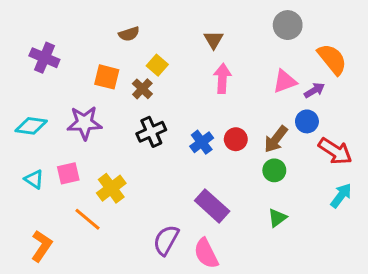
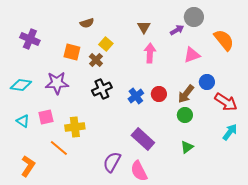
purple arrow: (314, 90) -> (177, 30), moved
yellow cross: (111, 188) -> (75, 127), turned 30

